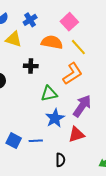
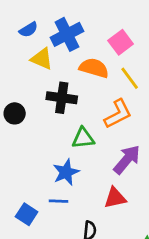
blue cross: (30, 20) -> (67, 34), size x1.6
black cross: (31, 66) -> (62, 98), size x1.5
blue star: (55, 118) -> (66, 172), moved
blue square: (14, 141) -> (27, 214), moved

